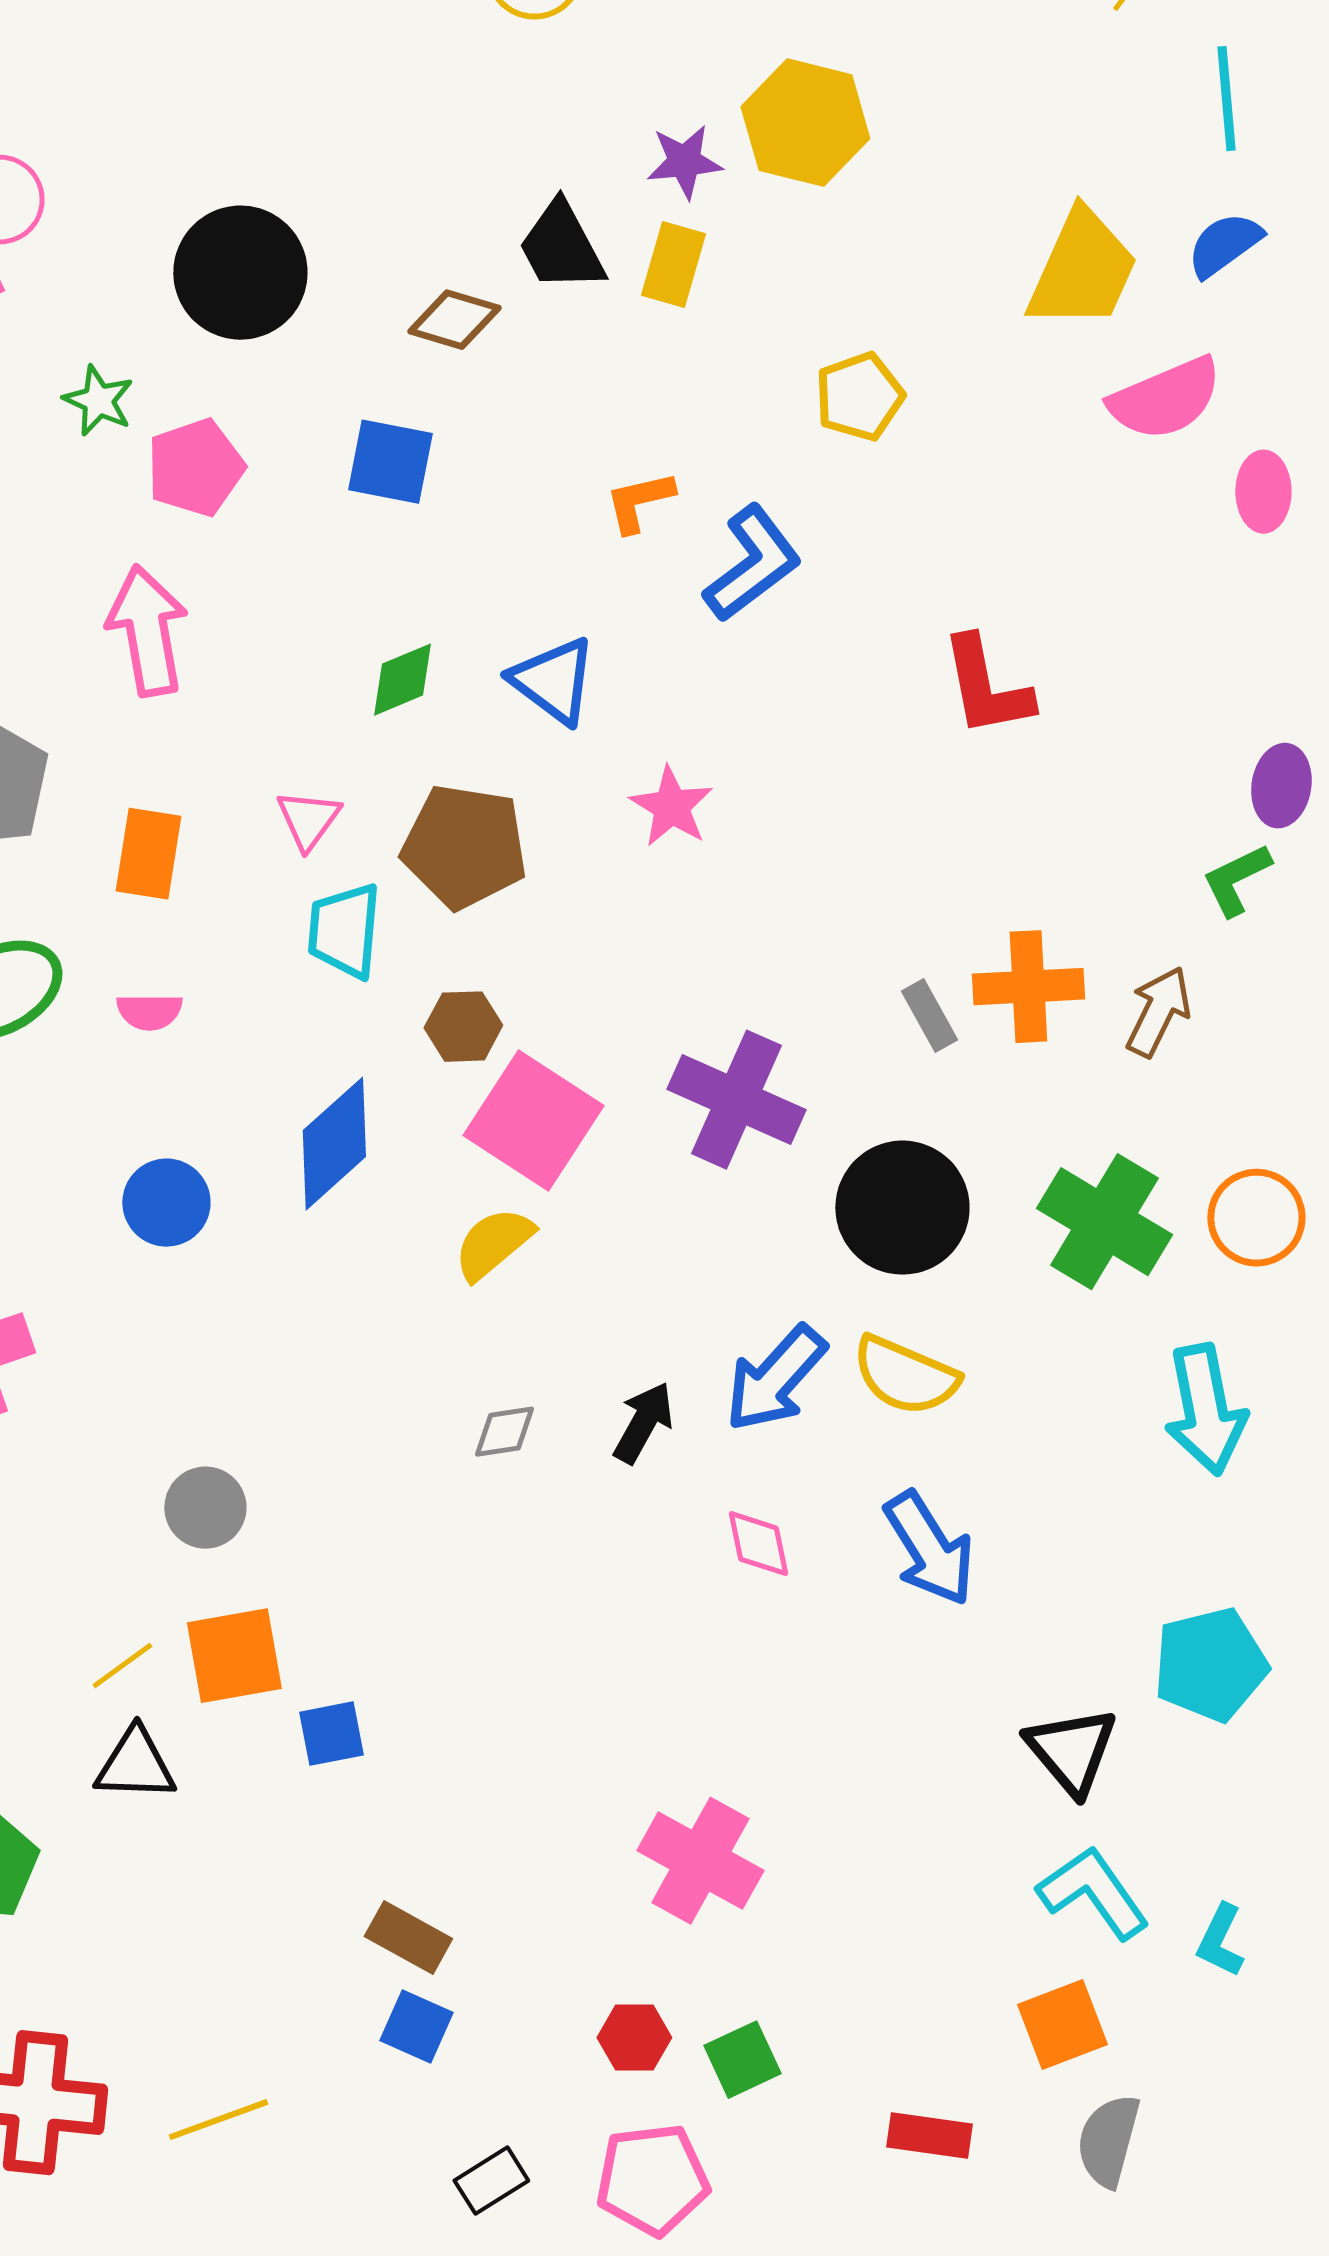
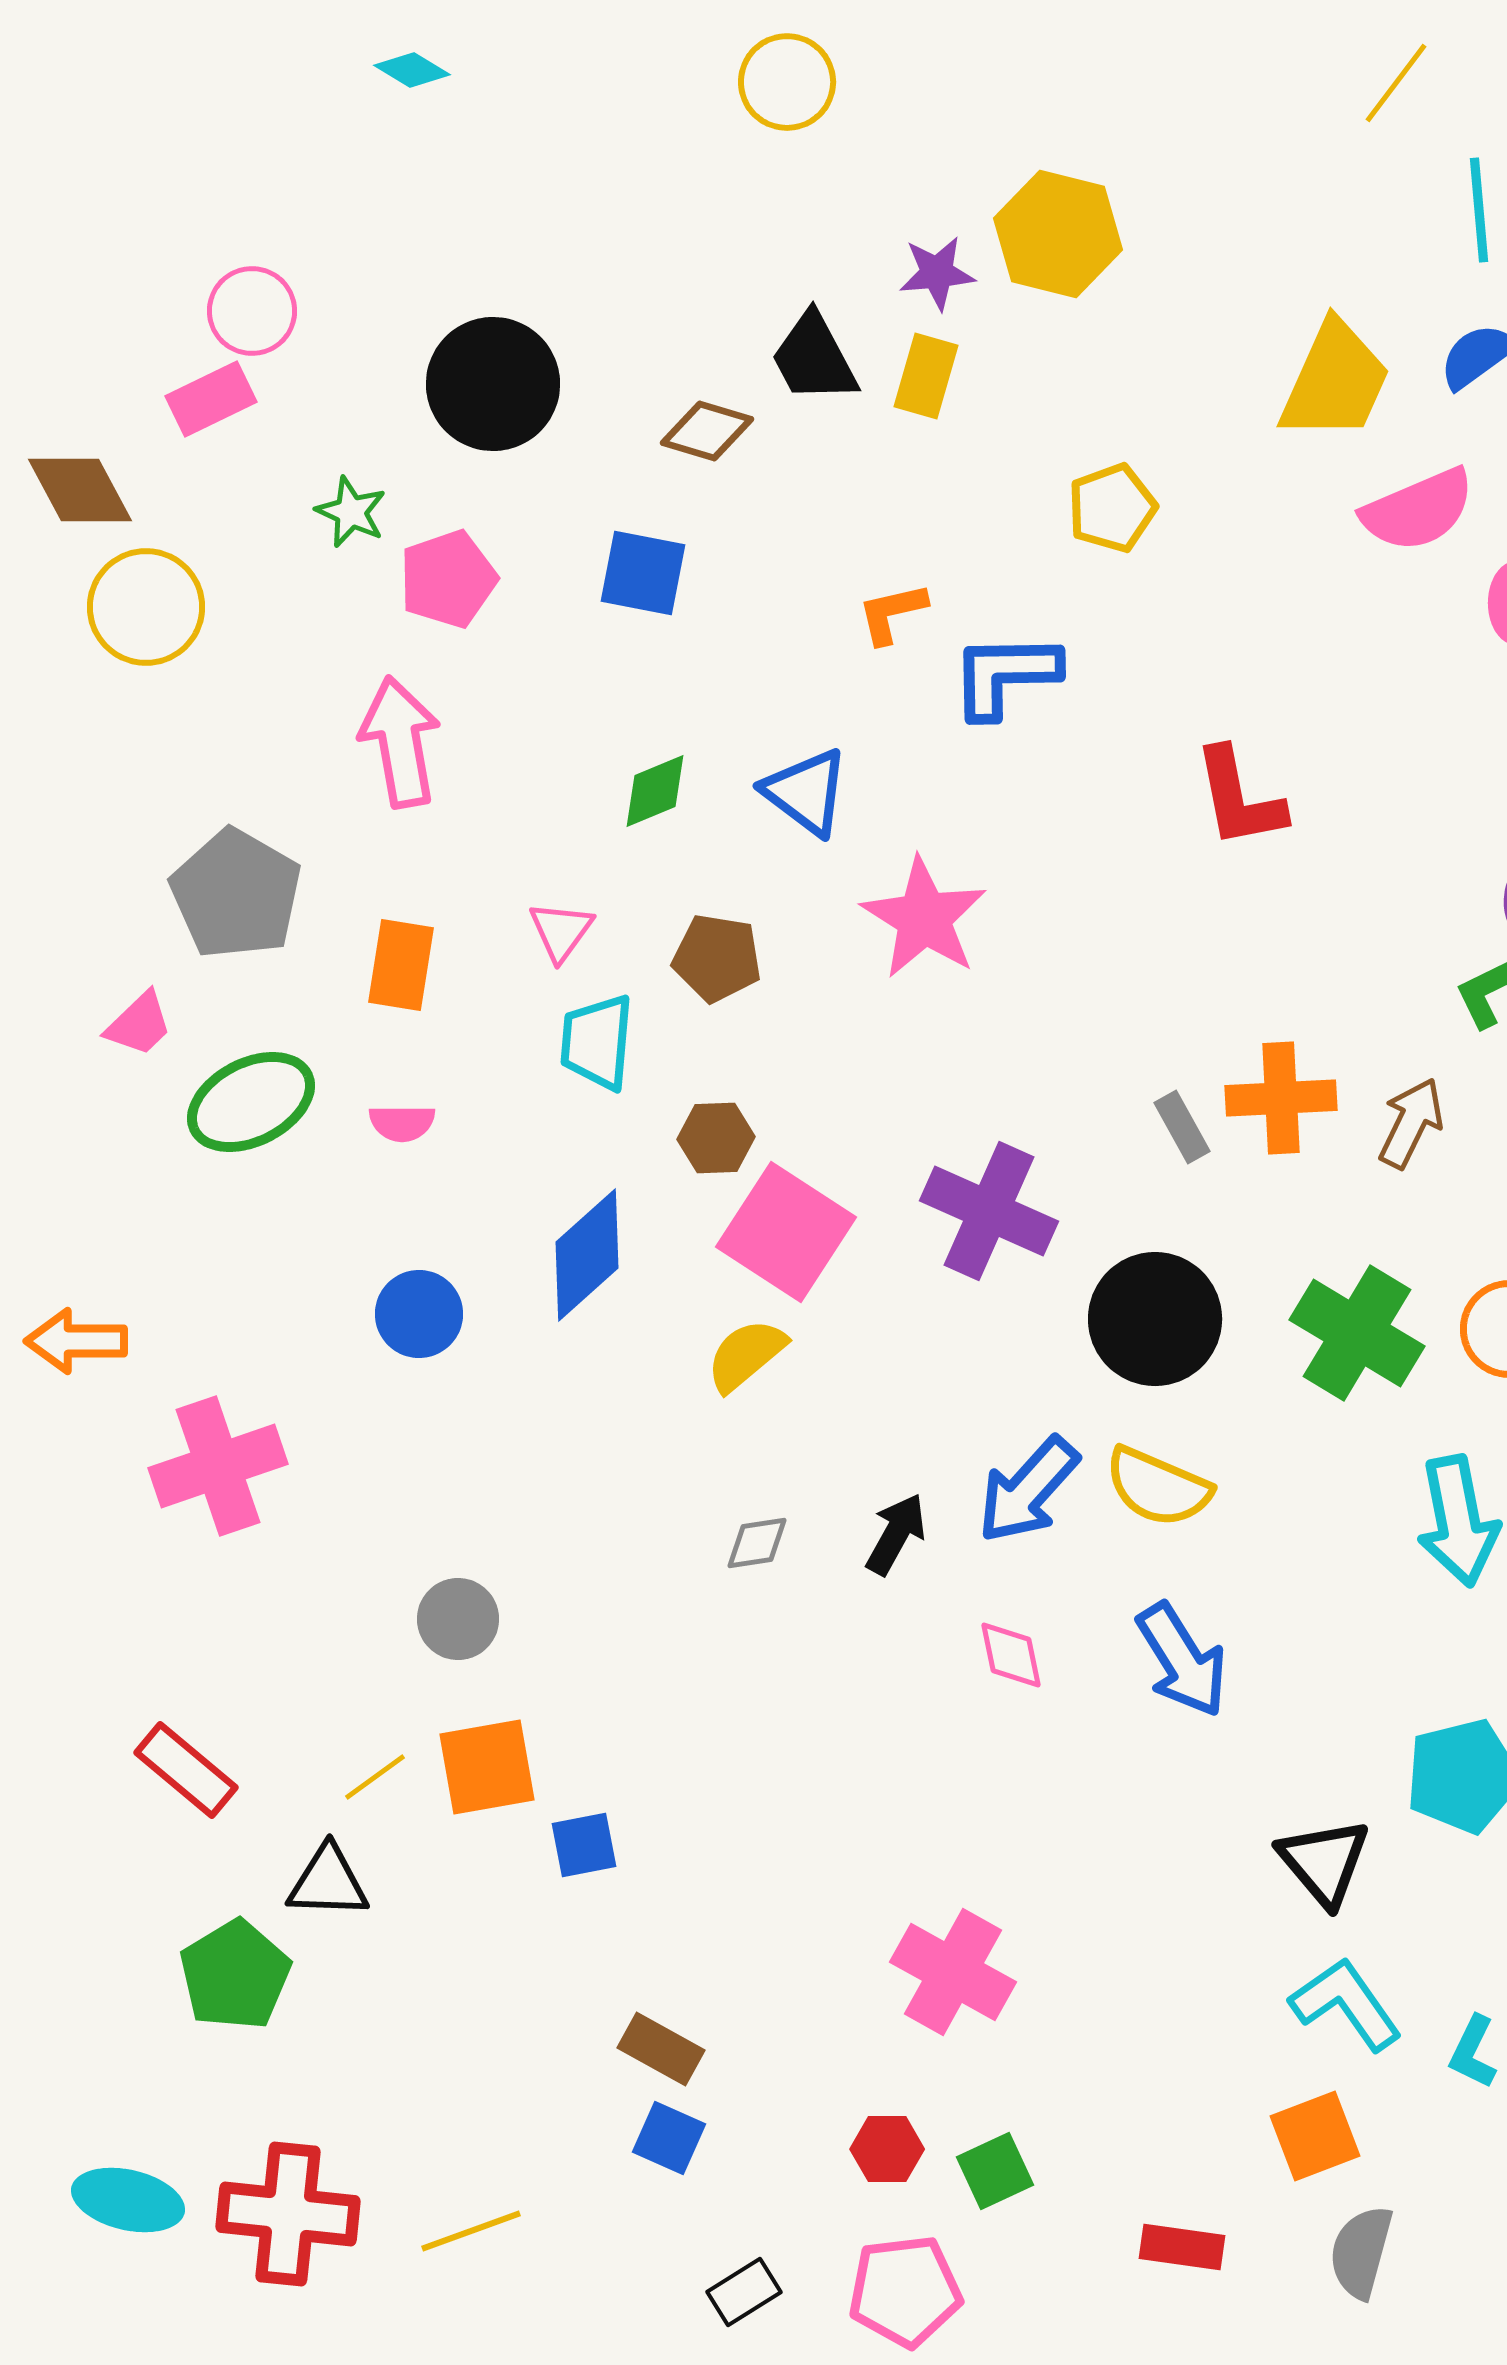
blue L-shape: (752, 564) -> (1005, 675), turned -144
pink star: (671, 807) -> (924, 918), size x1.5
brown pentagon: (464, 847) -> (717, 958), size x0.7
black triangle: (135, 1765) -> (328, 1882), moved

